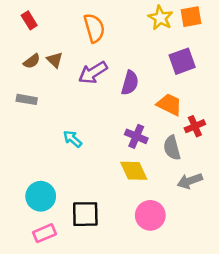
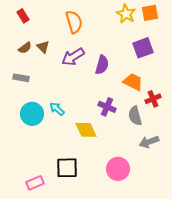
yellow diamond: (134, 171) -> (86, 130), moved
cyan circle: (41, 196) -> (32, 114), moved

